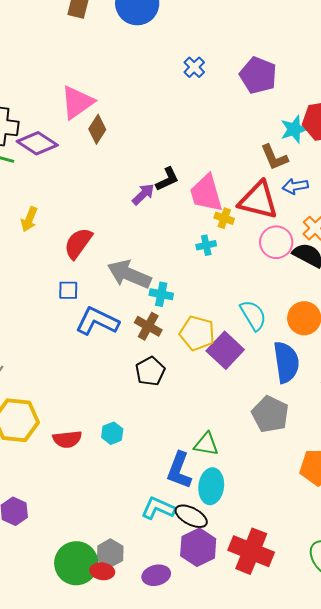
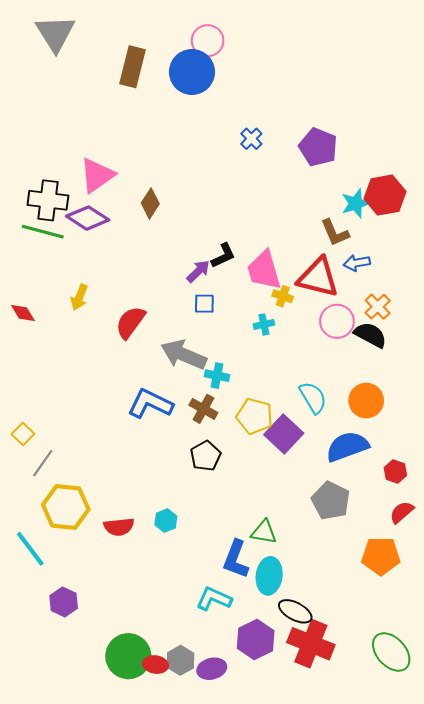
pink triangle: (77, 102) -> (97, 175), moved
blue square: (68, 290) -> (204, 304), moved
blue semicircle: (286, 362) -> (347, 446), turned -102
black ellipse: (191, 516) -> (295, 611), moved
gray hexagon: (110, 553) -> (180, 660), moved

